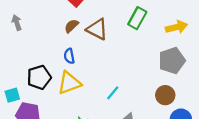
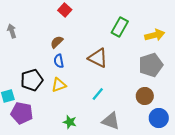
brown semicircle: (71, 26) -> (57, 42), moved
brown triangle: (97, 29) -> (98, 58), moved
yellow triangle: (69, 83) -> (59, 85), size x0.7

